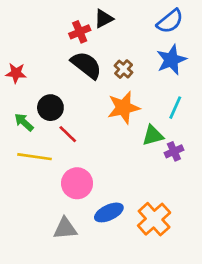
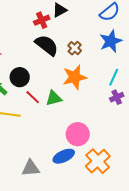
green triangle: (153, 135) -> (54, 98), moved
purple cross: (174, 151) -> (117, 97), moved
pink circle: (77, 183) -> (78, 134), moved

